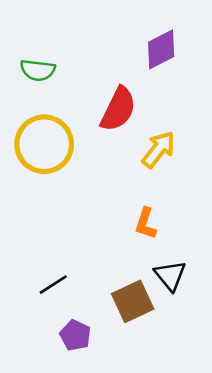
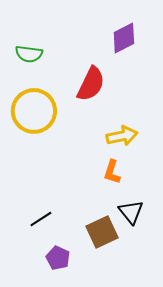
yellow arrow: (159, 149) -> (122, 136), moved, turned 40

